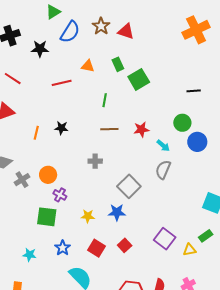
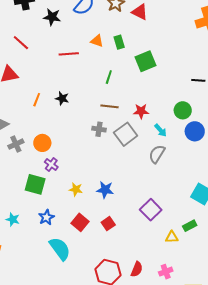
green rectangle: (118, 64) -> (119, 42), moved
gray cross: (95, 161) -> (99, 129), moved
gray square: (129, 186) -> (126, 134), moved
purple square: (165, 239) -> (151, 210), moved

